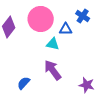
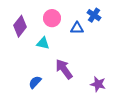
pink circle: (41, 19) -> (52, 18), size x0.7
cyan triangle: (53, 44) -> (43, 43), moved

